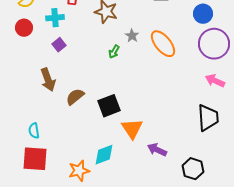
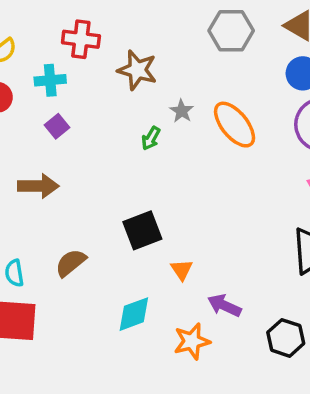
brown arrow: (48, 80) -> (38, 186), turned -70
brown semicircle: (75, 97) -> (71, 263), moved
orange triangle: (132, 129) -> (182, 270), size x0.6
orange star: (79, 171) -> (192, 341), moved

